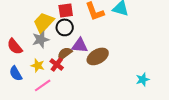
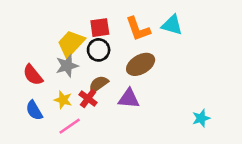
purple triangle: (80, 45) -> (129, 99), moved
brown ellipse: (98, 56) -> (141, 64), moved

